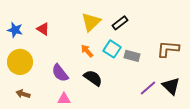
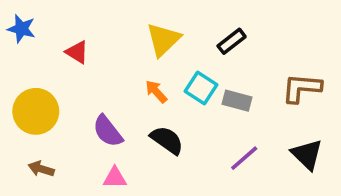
black rectangle: (120, 23) -> (232, 41), moved
blue star: (15, 30) -> (21, 29), moved
purple line: (148, 88) -> (244, 158), moved

